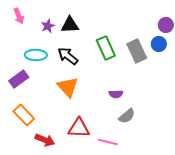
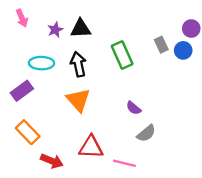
gray rectangle: (137, 51) -> (161, 45), moved, size x0.6
black arrow: (68, 56) -> (78, 64), turned 40
purple semicircle: (116, 94) -> (134, 108), turned 40

